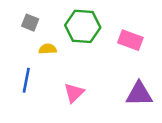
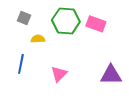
pink rectangle: (130, 40) -> (96, 24), moved

